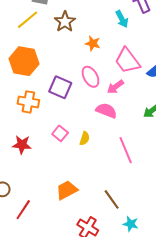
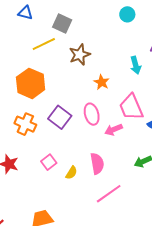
pink semicircle: (106, 111) -> (97, 164), moved, turned 45
pink line: (126, 150) -> (109, 194), turned 64

